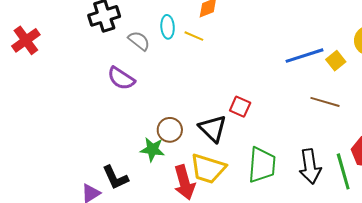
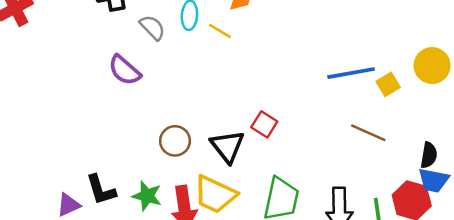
green star: (152, 149) -> (147, 196), moved

